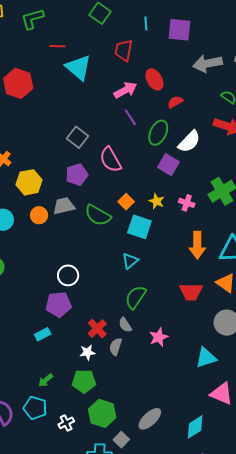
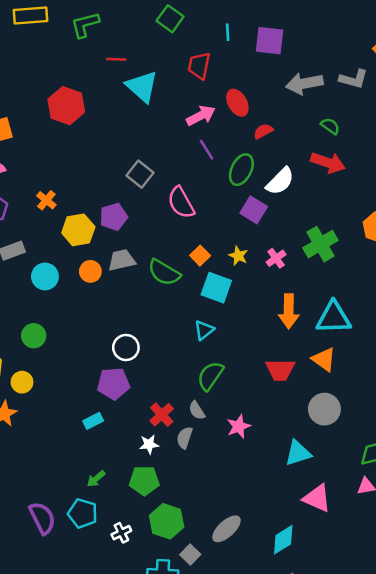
purple pentagon: (77, 175) -> (114, 217), moved
pink cross: (187, 203) -> (276, 258), turned 35

